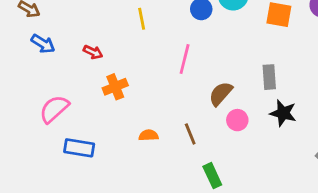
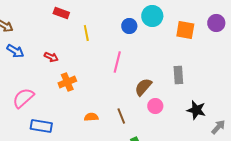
black star: (283, 113) -> (196, 110), moved

